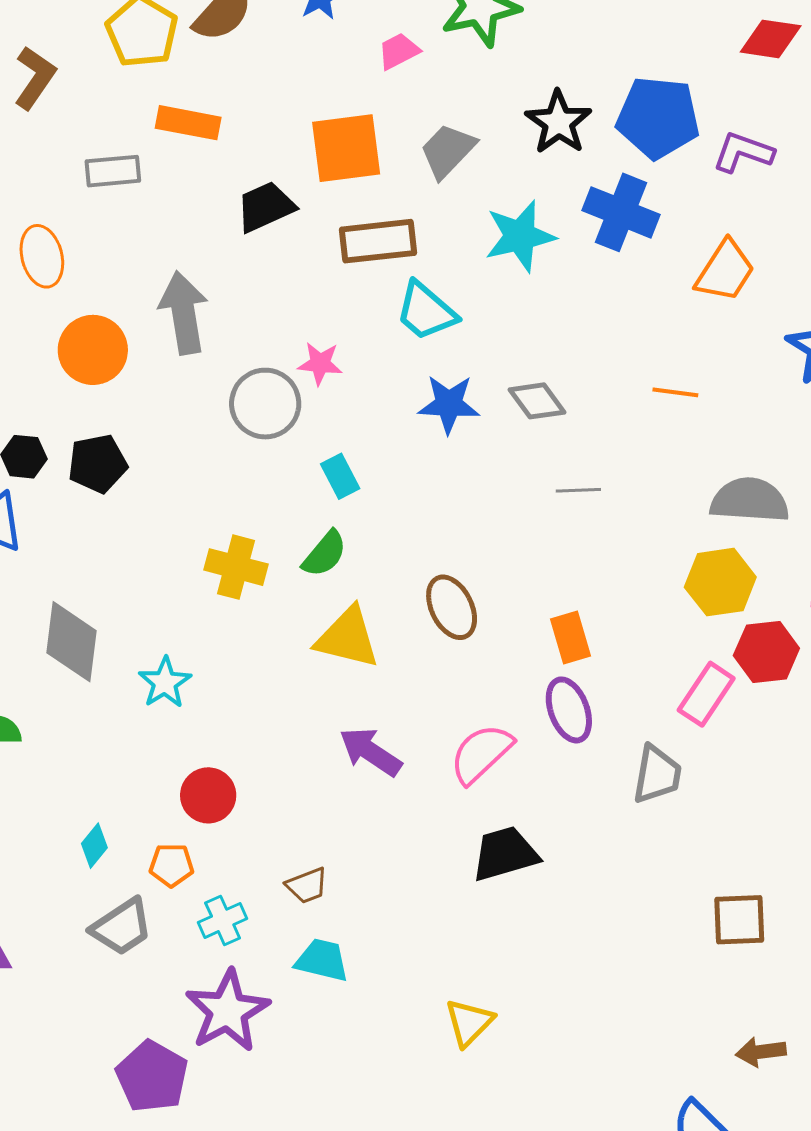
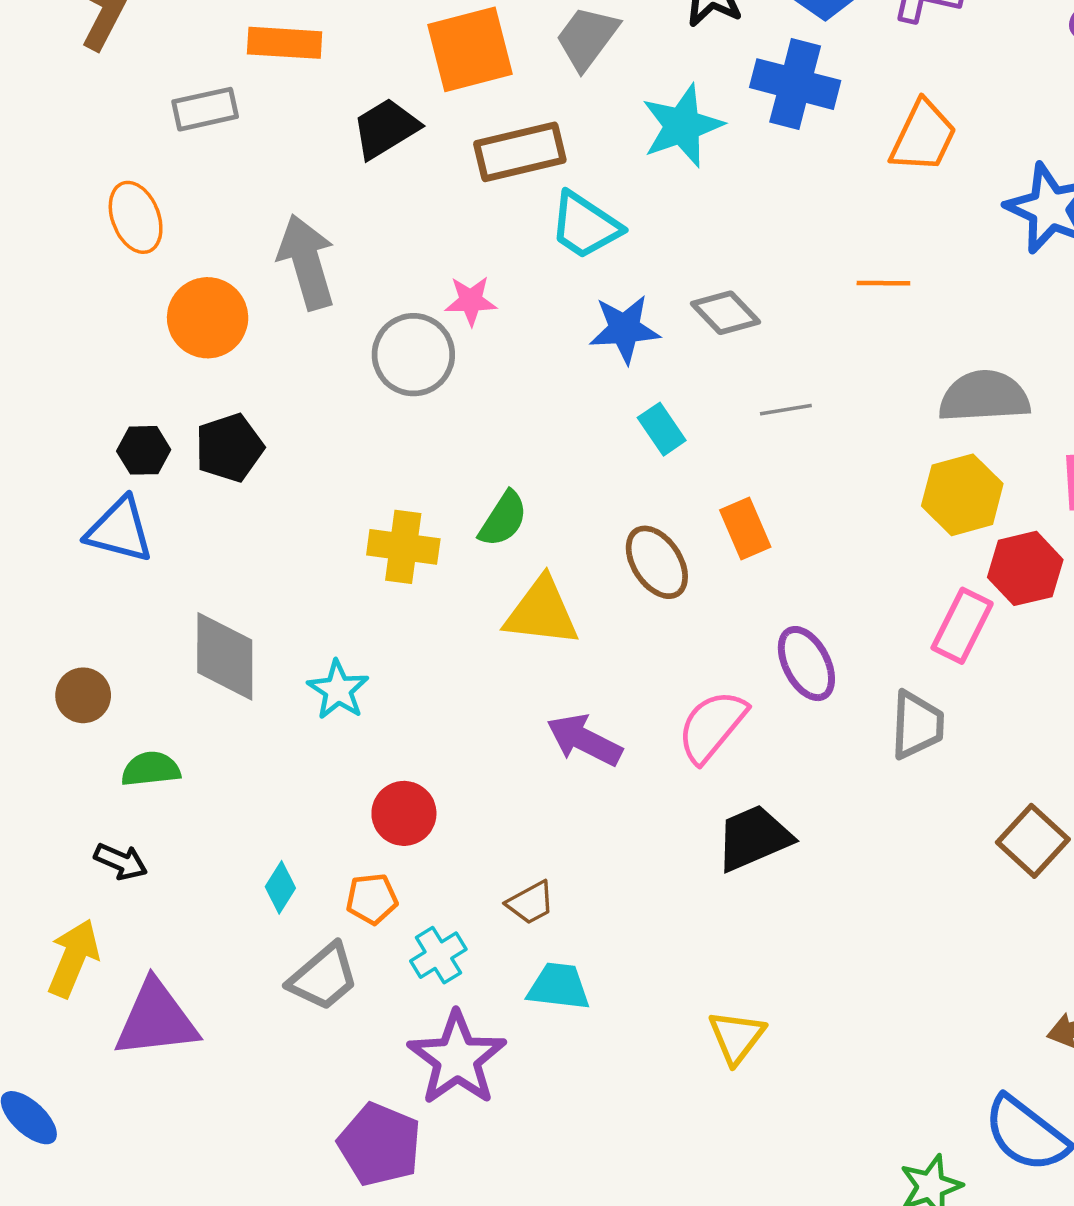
cyan rectangle: (340, 476) -> (662, 429), moved
orange rectangle: (571, 638) -> (745, 528), moved
brown square: (739, 920) -> (1033, 841), moved, turned -38

